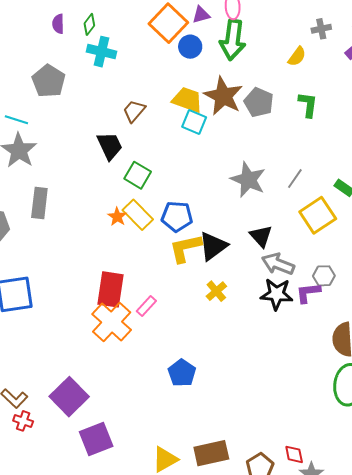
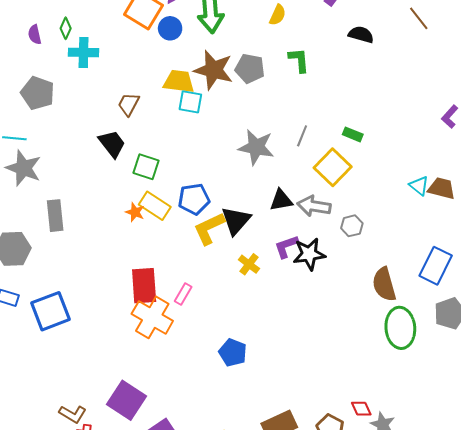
black triangle: (261, 236) -> (281, 200), turned -45
gray arrow: (278, 264) -> (314, 206), moved
purple L-shape: (308, 293) -> (286, 246), moved

